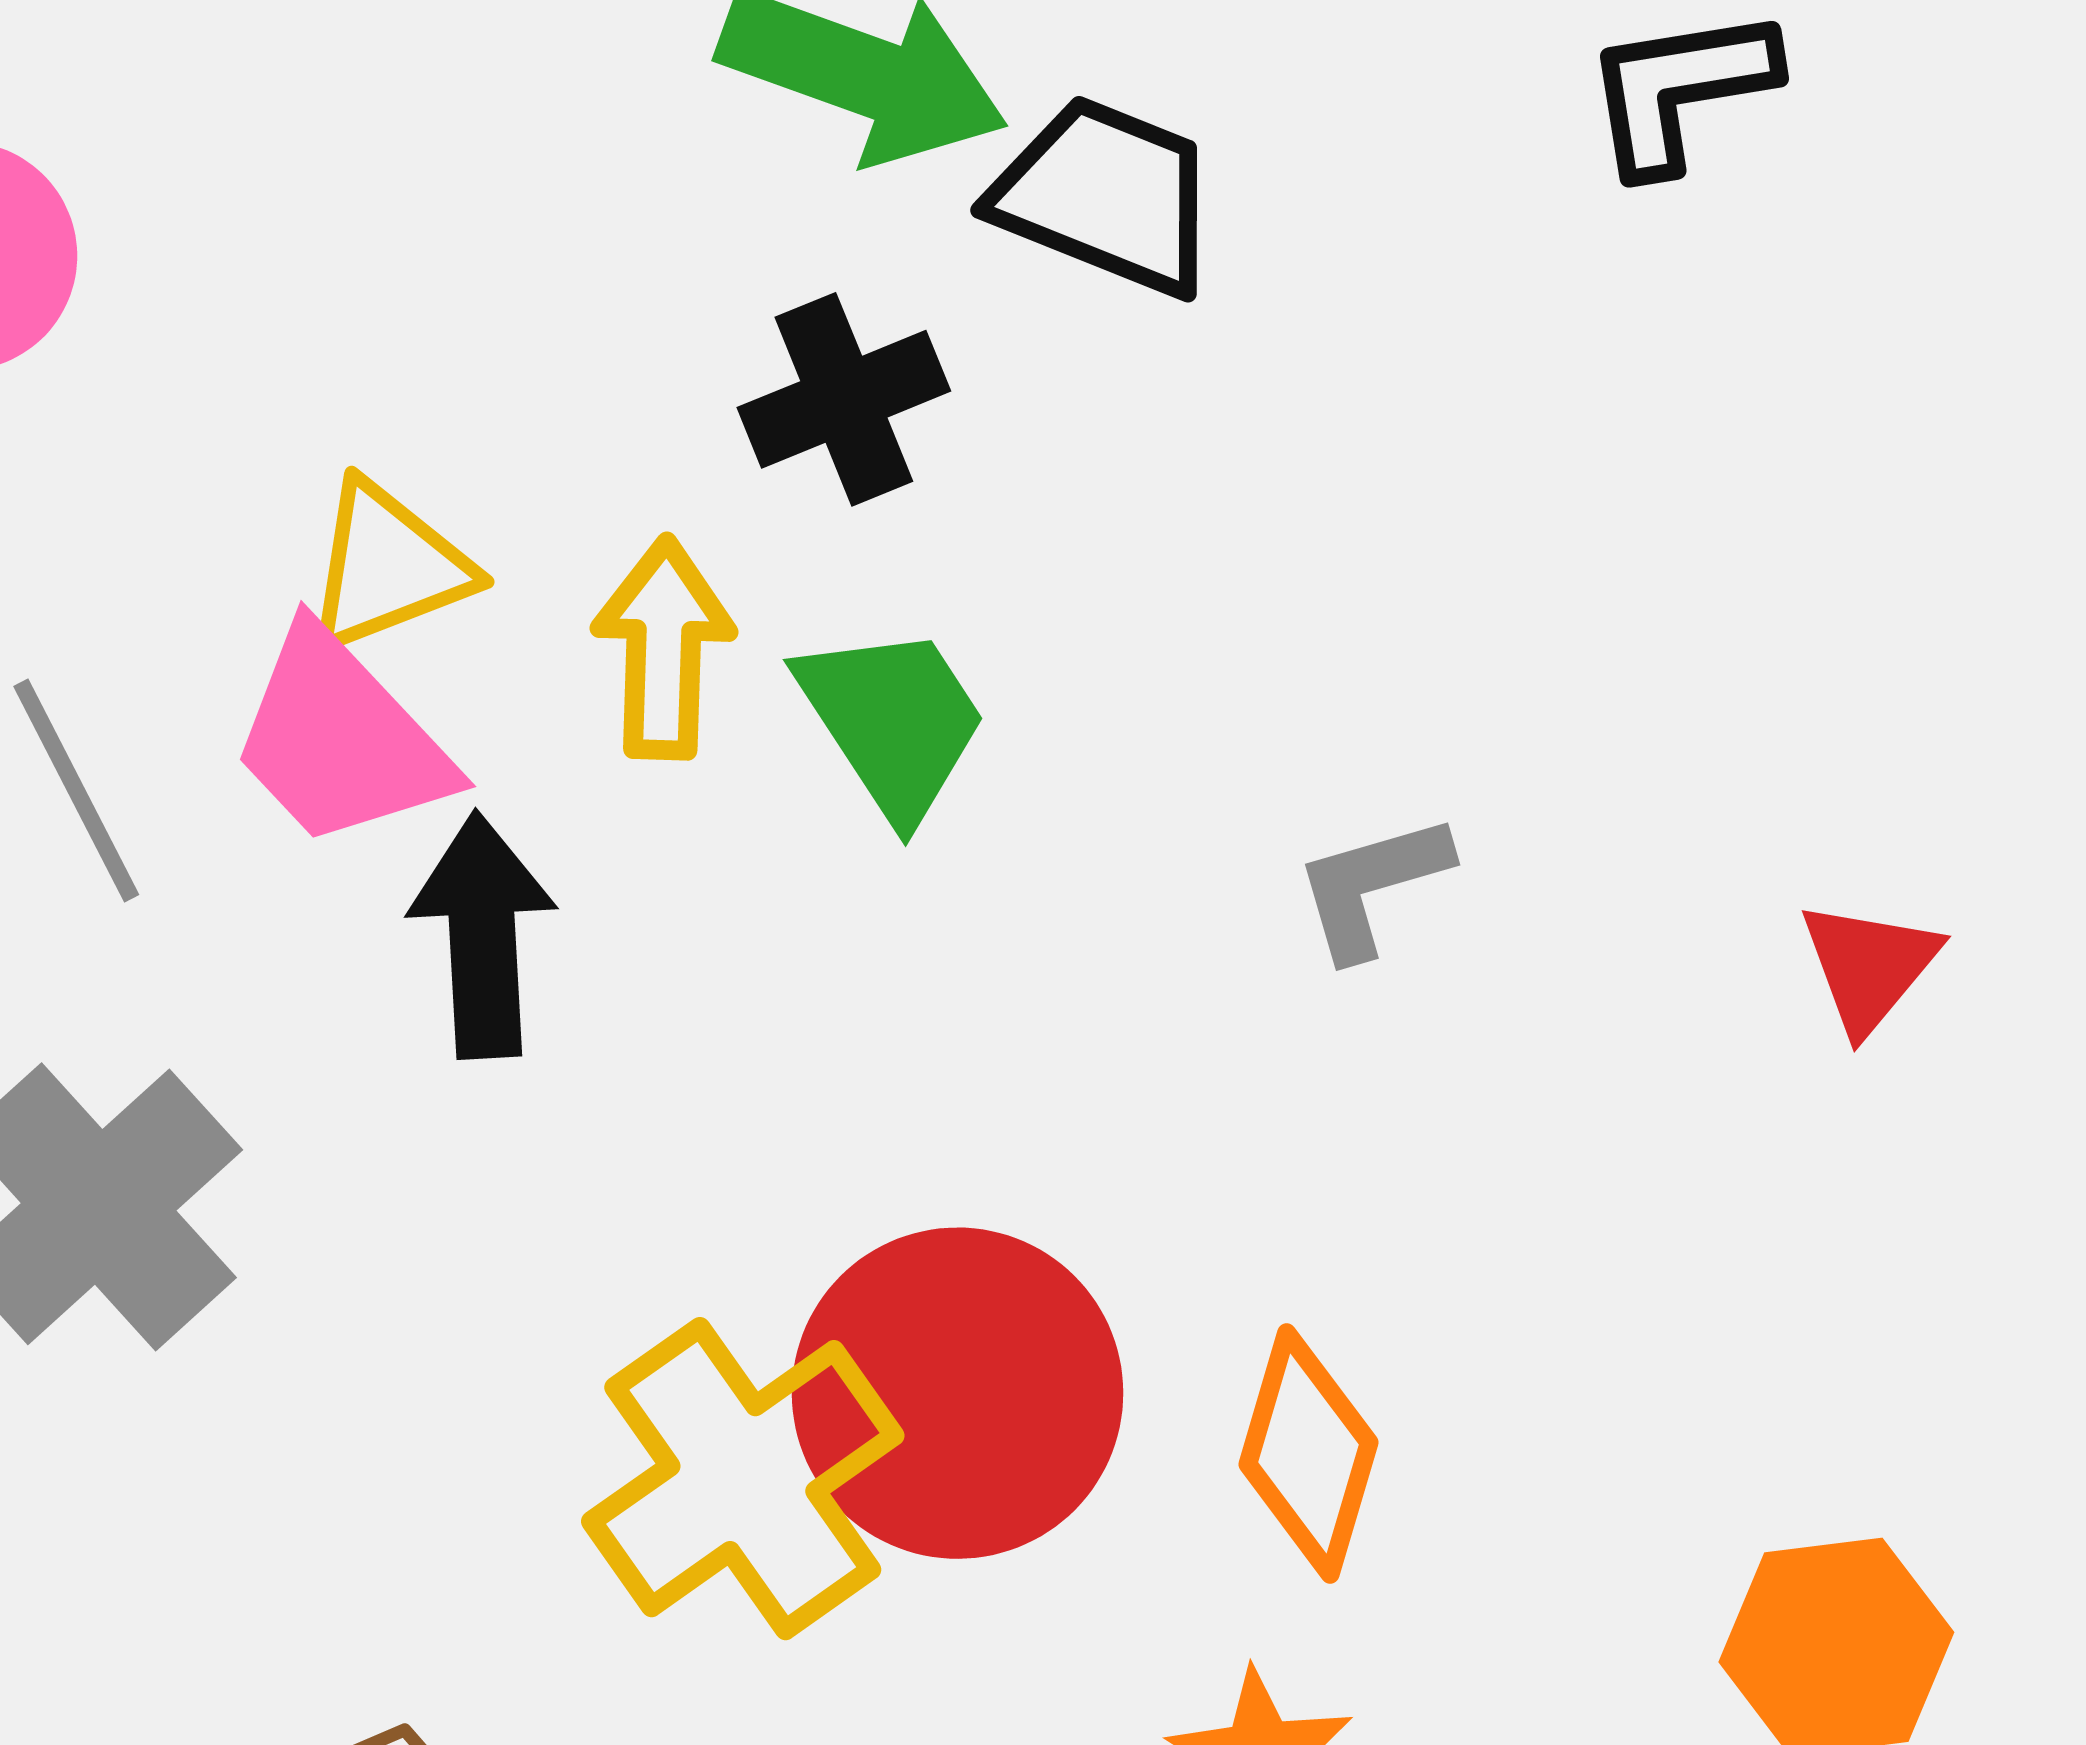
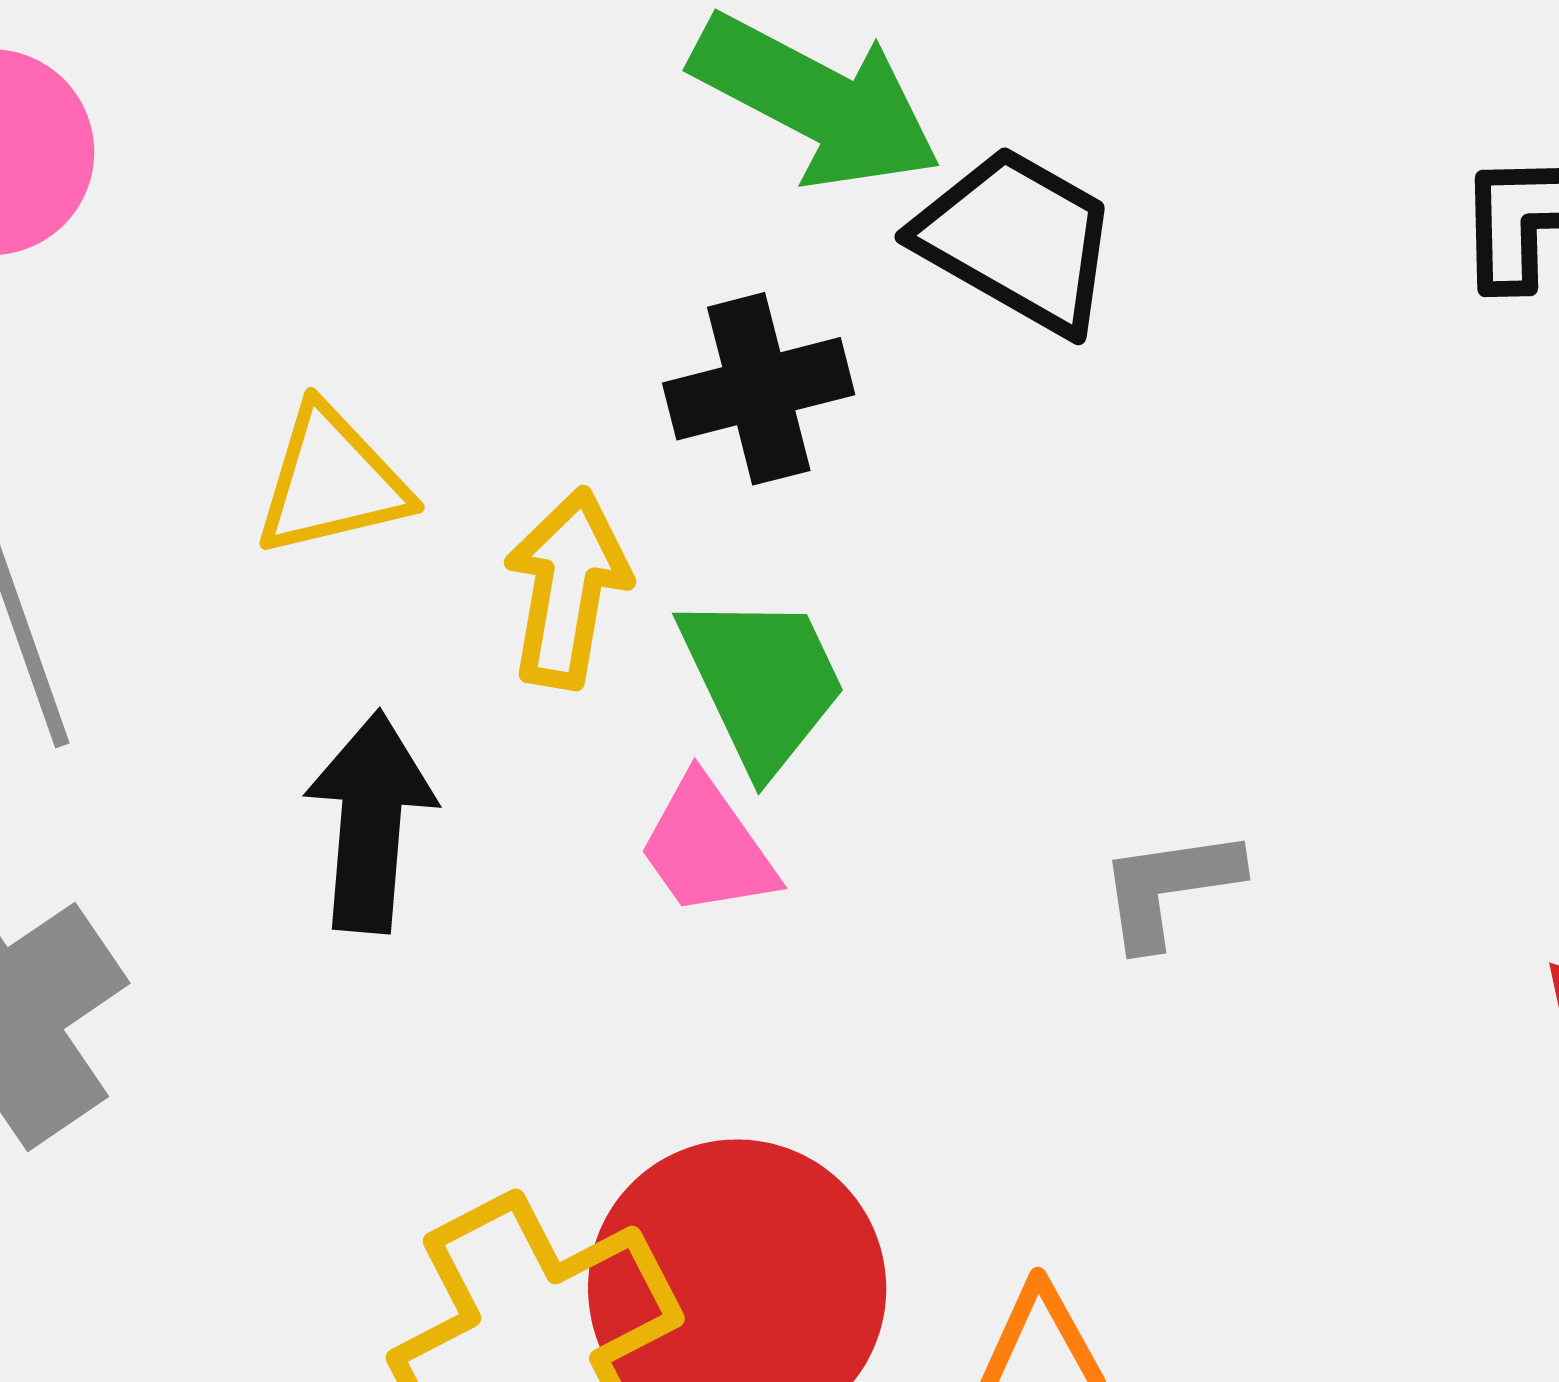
pink trapezoid: (340, 739) -> (707, 847), moved, size x0.7

